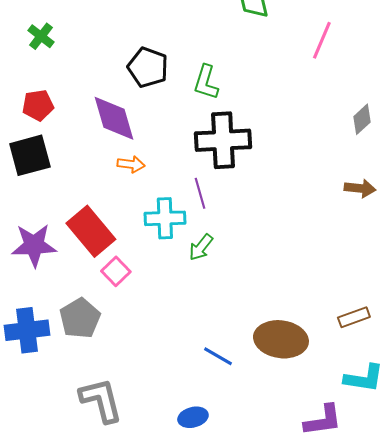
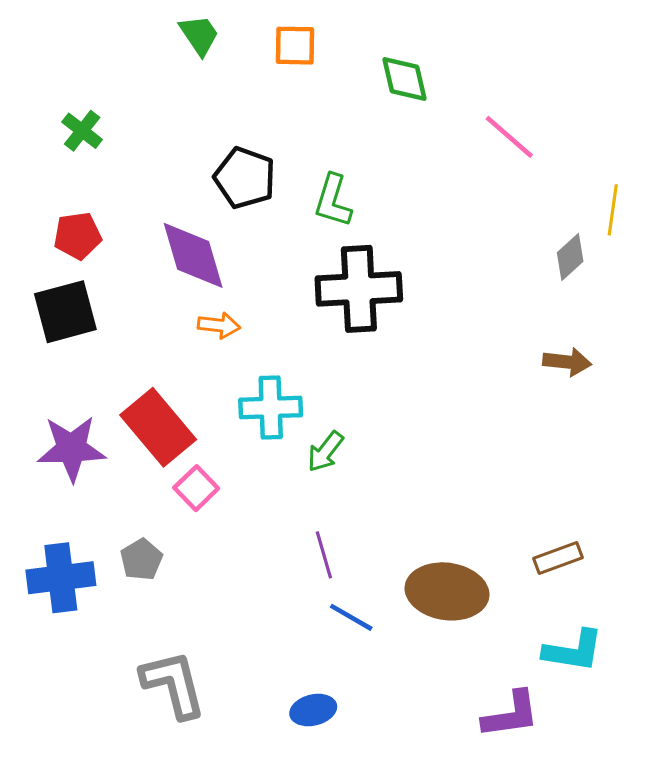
pink line: (322, 40) -> (509, 137), turned -72
purple line: (200, 193) -> (324, 555), moved
gray pentagon: (80, 318) -> (141, 560), size x0.7

